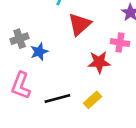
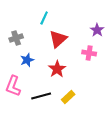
gray cross: (20, 39) -> (16, 38), moved
red star: (99, 62) -> (57, 69), moved, turned -30

